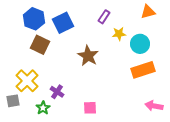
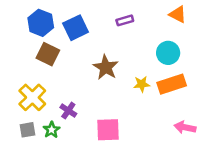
orange triangle: (148, 12) -> (178, 14), turned 42
purple rectangle: (104, 17) -> (125, 20), turned 40
yellow star: (119, 34) -> (142, 84), moved
gray square: (13, 101) -> (28, 130), moved
pink square: (90, 108) -> (108, 130), size x1.5

